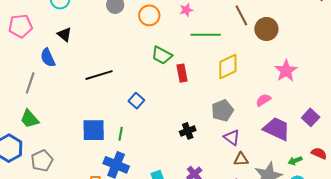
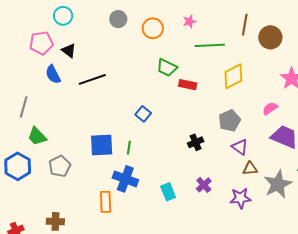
brown line: (241, 15) -> (245, 25), turned 40
pink pentagon: (20, 26) -> (41, 43), moved
red rectangle: (182, 73) -> (188, 85), turned -66
black line: (99, 75) -> (92, 79), moved
gray line: (30, 83) -> (24, 107), moved
gray pentagon: (42, 161) -> (60, 166), moved

